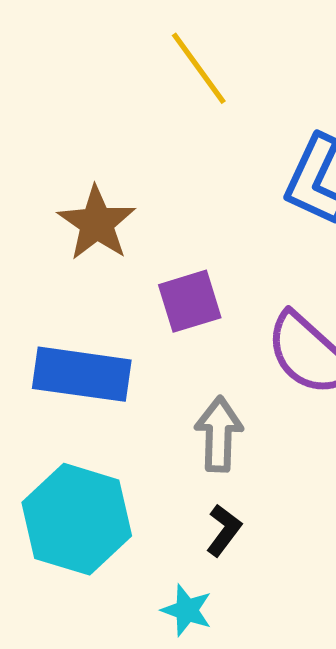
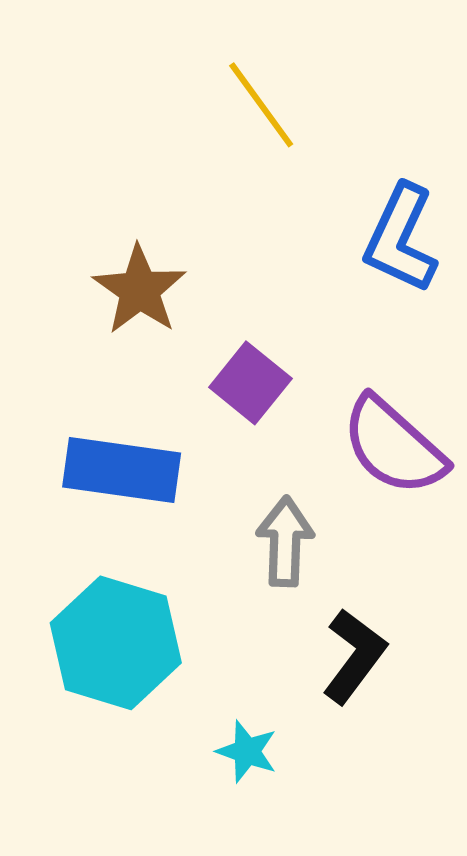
purple square: (190, 301) -> (250, 383), turned -34
black L-shape: (224, 530) -> (354, 656), moved, size x1.5

